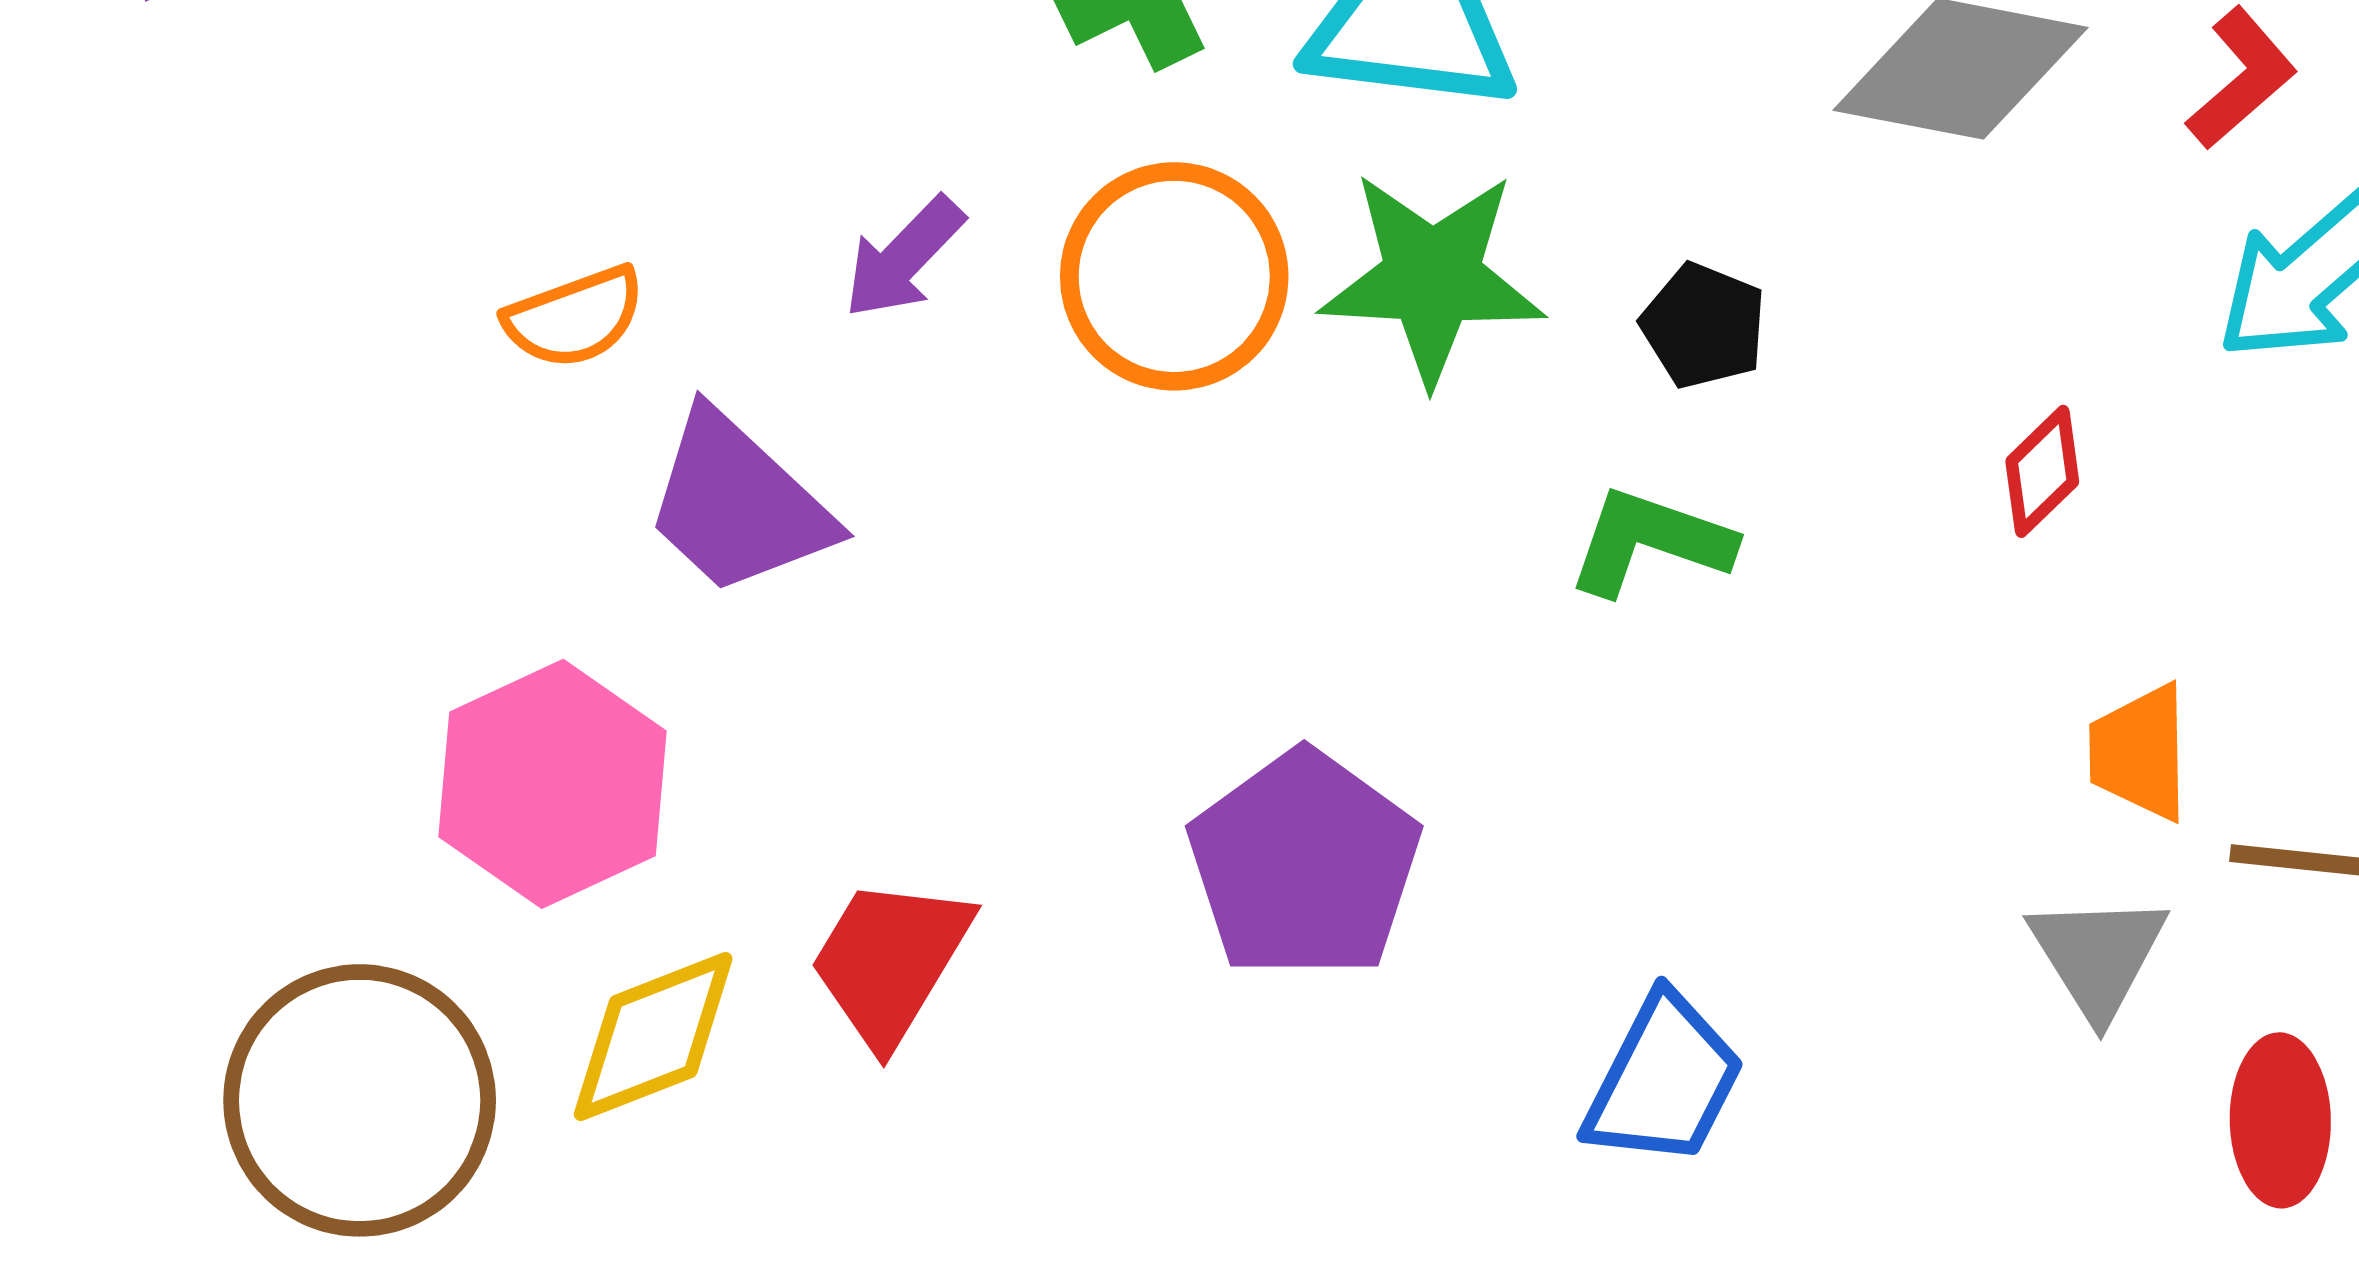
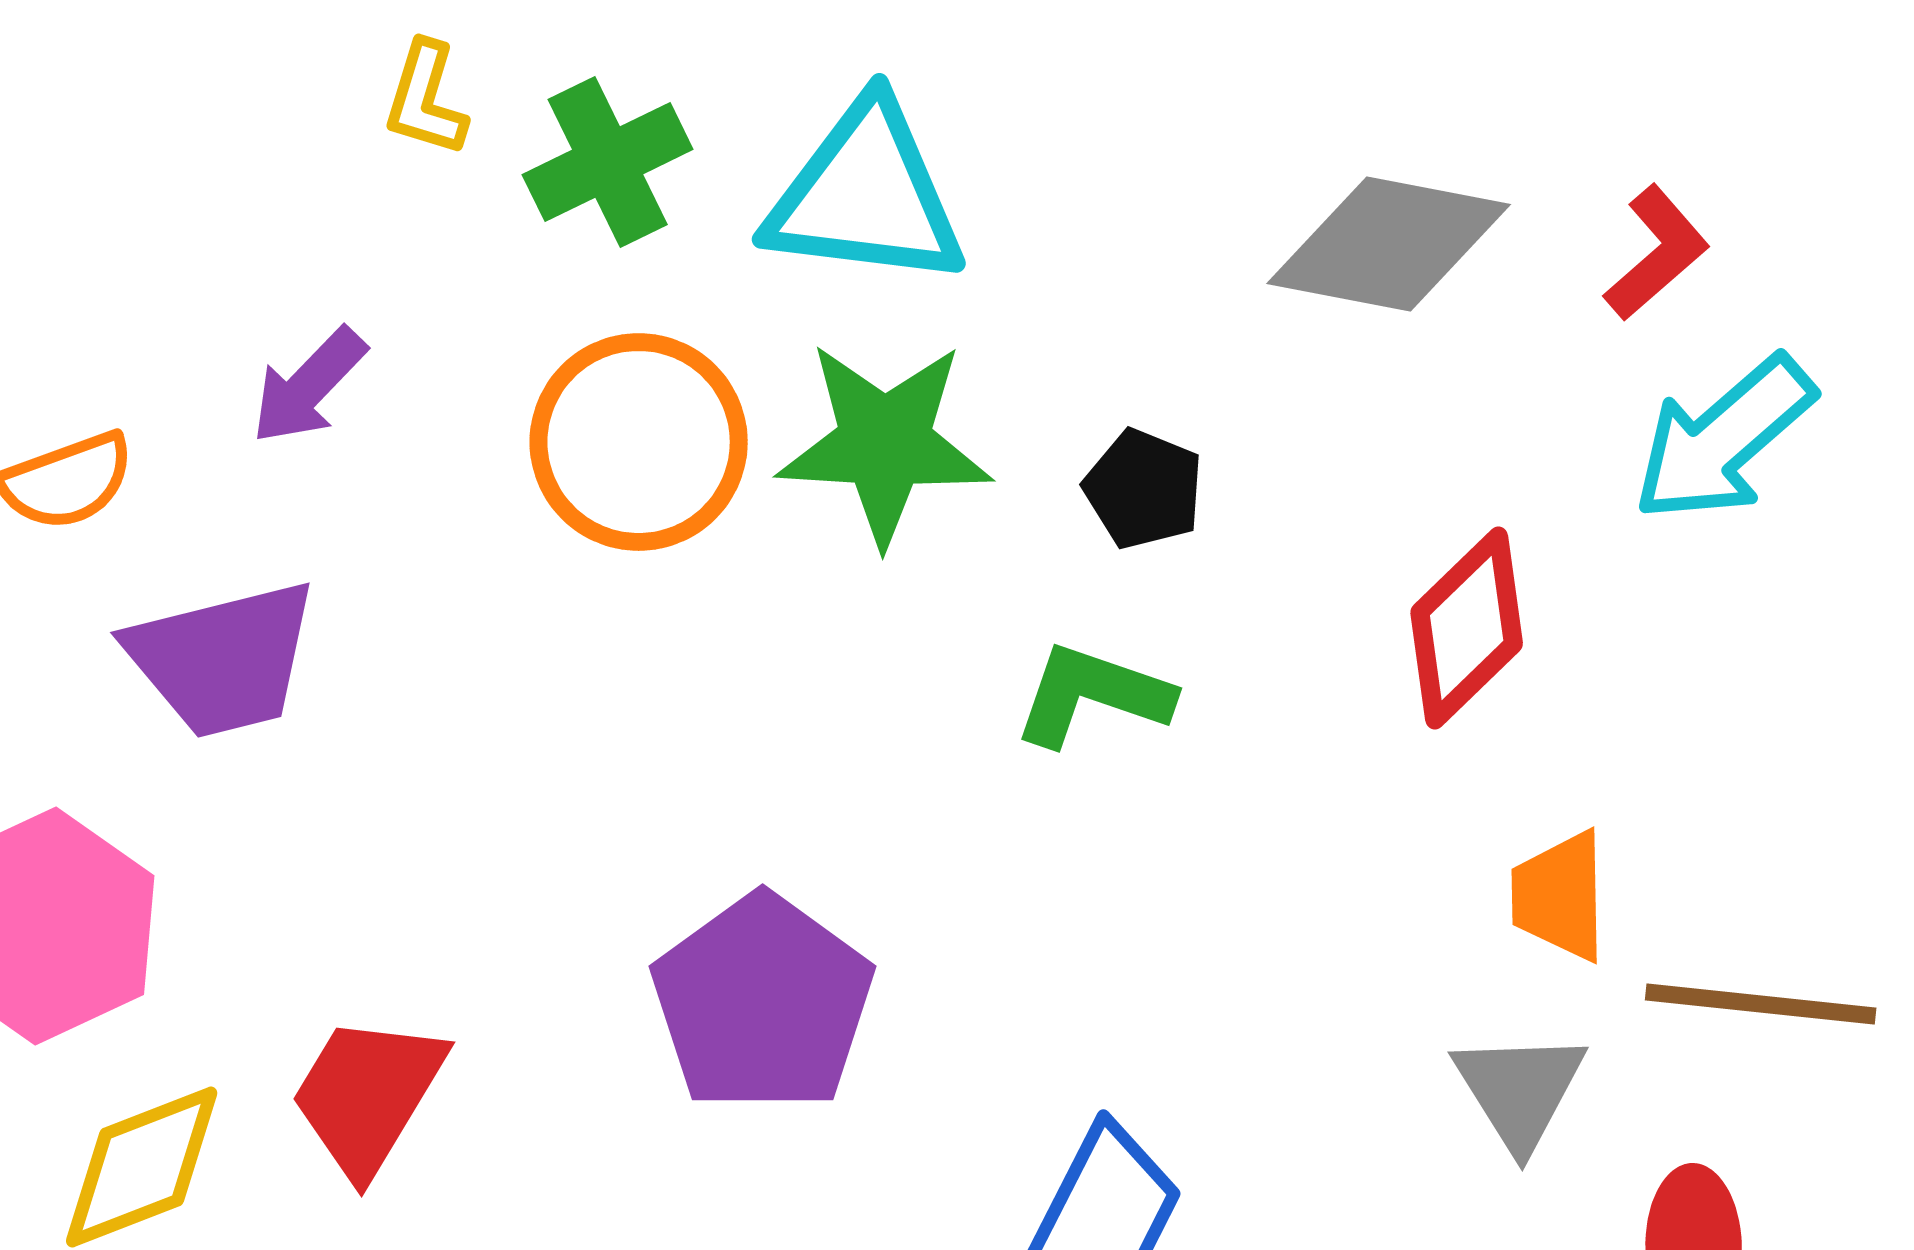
purple arrow: (904, 258) -> (309, 386), moved
red diamond: (2042, 471) -> (1467, 628), size x1.6
purple trapezoid: (738, 504) -> (223, 659), turned -57

